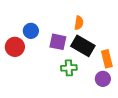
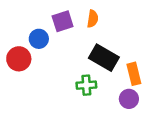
orange semicircle: (79, 23) -> (93, 19), moved
purple square: (58, 42) -> (63, 21), moved, turned -30

